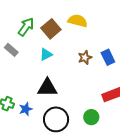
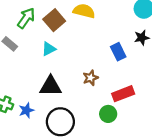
brown star: (85, 57) -> (91, 78), moved
green circle: (91, 117) -> (108, 114), moved

